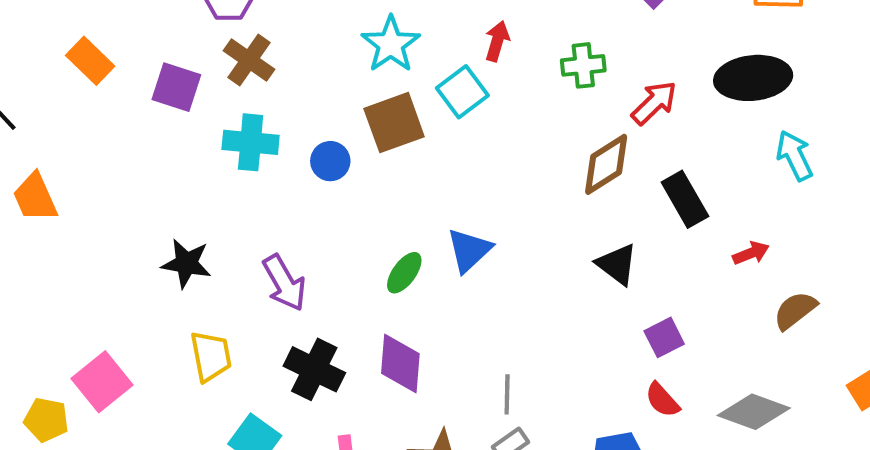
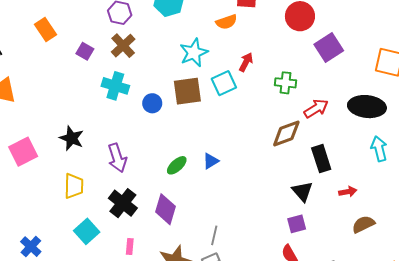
purple square: (176, 87) -> (85, 51), size x0.7
blue triangle: (469, 250) -> (211, 161), size x0.7
black triangle: (617, 264) -> (302, 191), moved
pink square: (102, 382) -> (23, 152), moved

